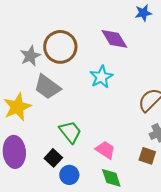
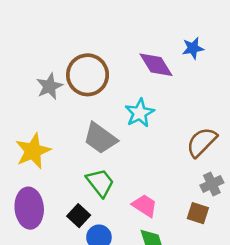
blue star: (143, 13) -> (193, 48), moved
gray trapezoid: (47, 87) -> (100, 138), moved

